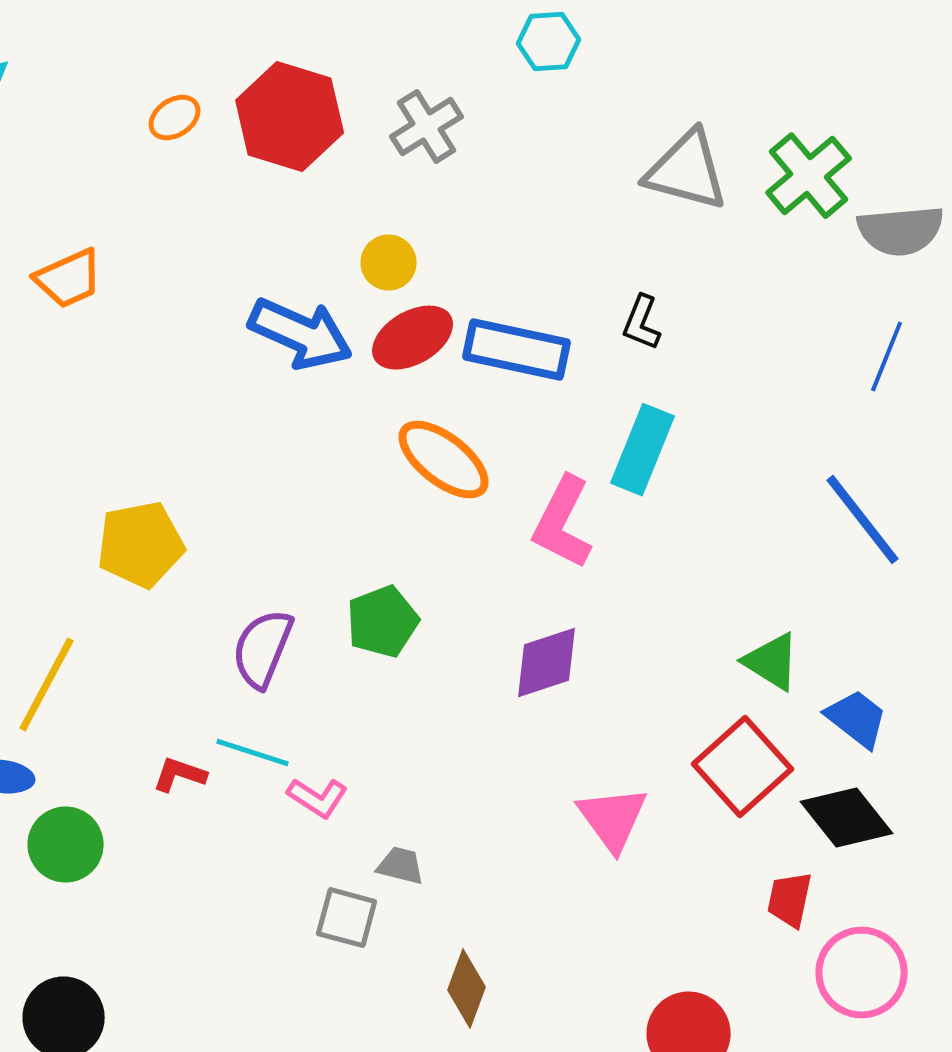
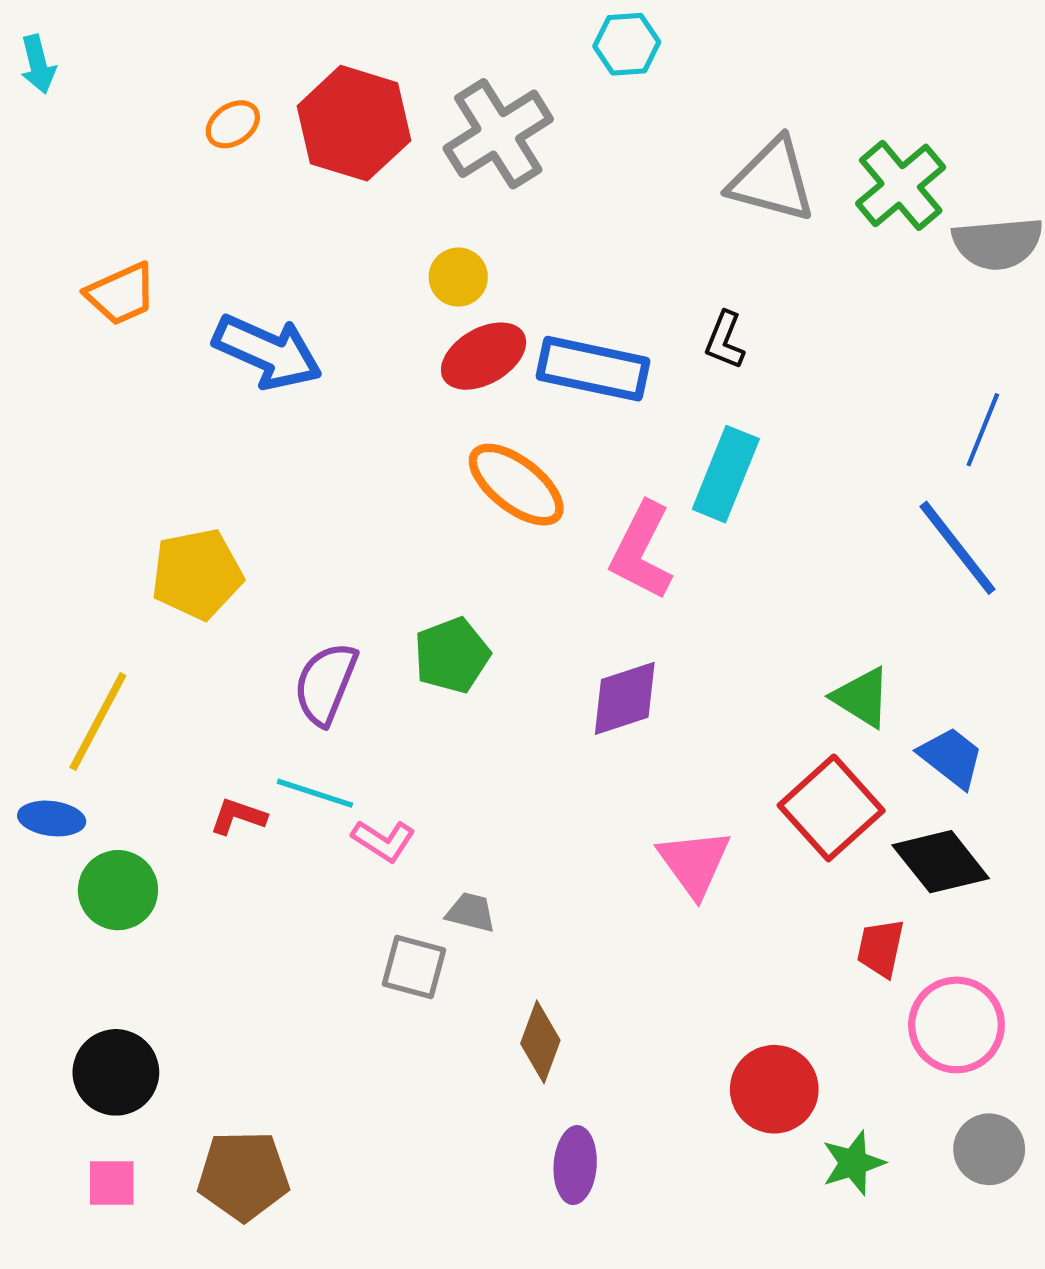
gray cross: (427, 127) -> (498, 134), size x1.4
blue arrow: (301, 334) -> (268, 352), moved
blue line: (887, 357) -> (983, 430), moved

